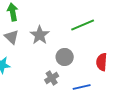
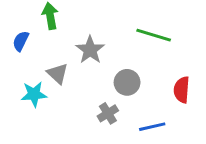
green line: (83, 25) -> (154, 35), turned 40
gray triangle: (12, 37) -> (58, 74), moved

